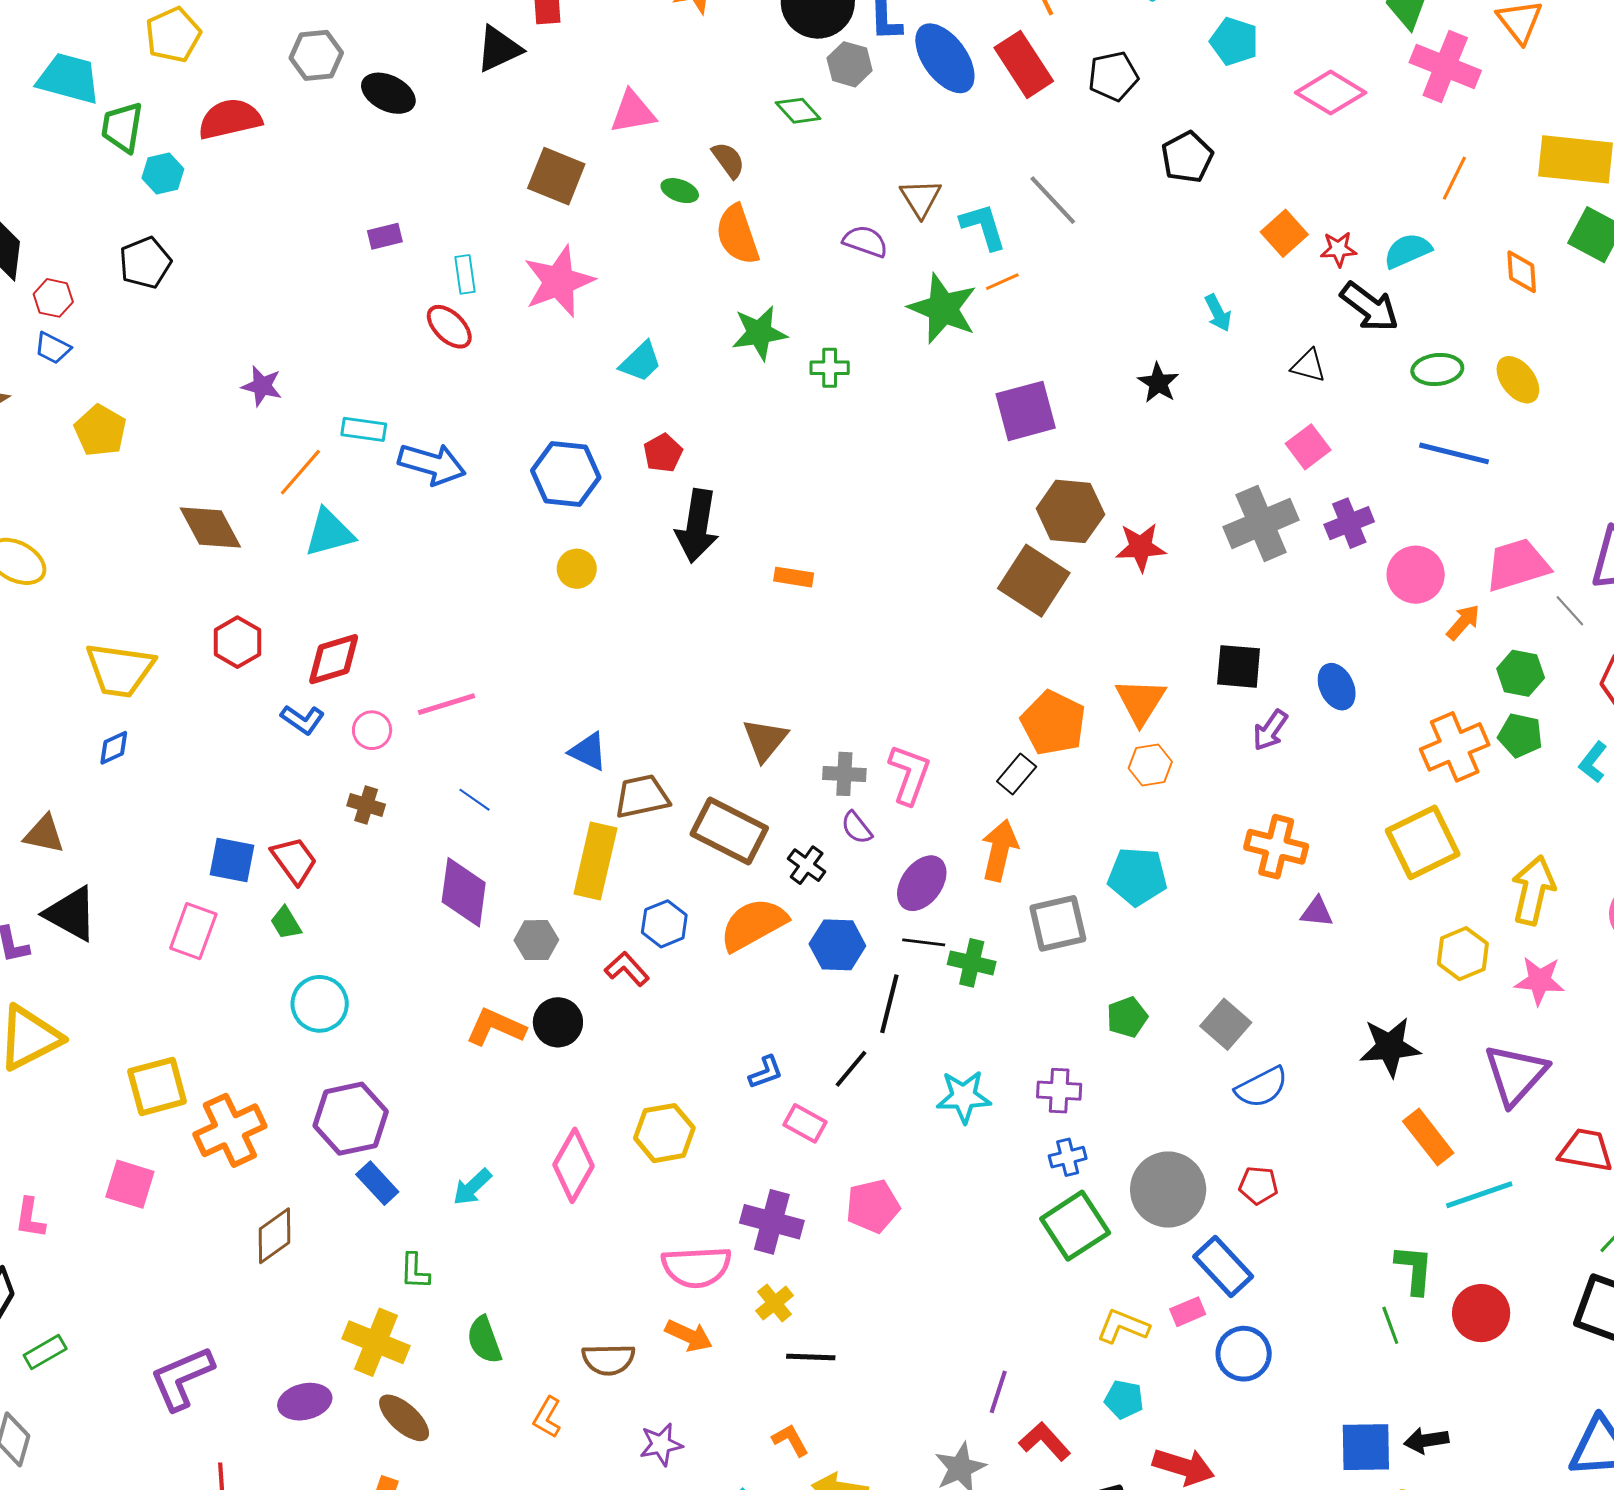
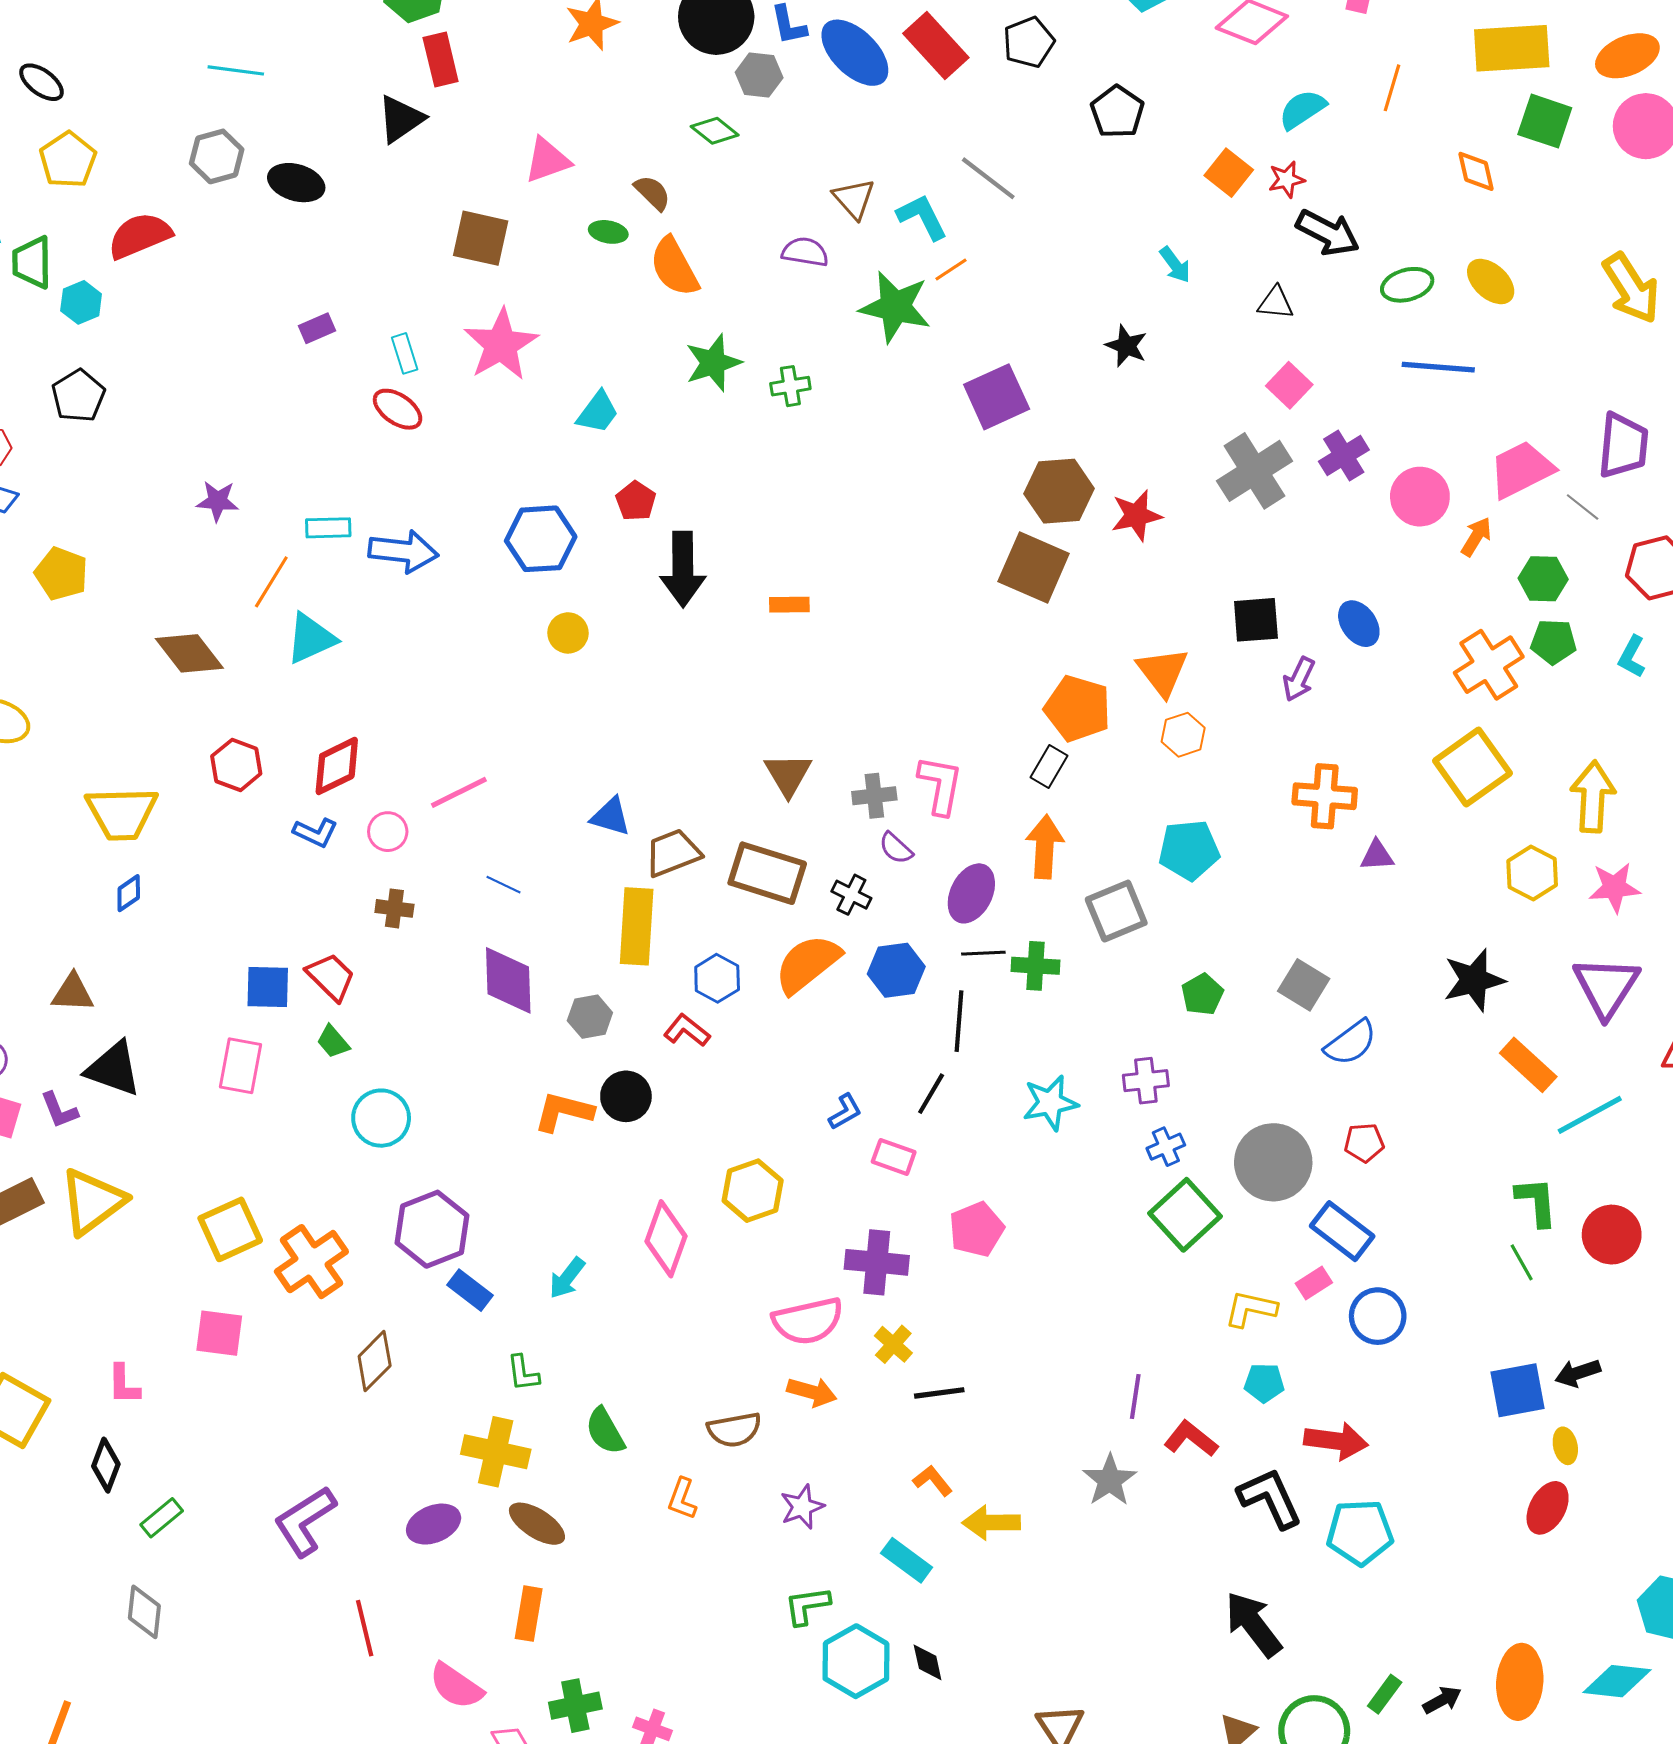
cyan semicircle: (1408, 251) -> (1302, 109), moved

